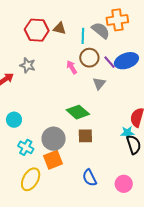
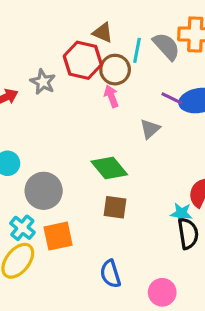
red hexagon: (37, 30) -> (83, 60), moved
brown circle: (89, 58) -> (115, 70), moved
purple line: (110, 62) -> (172, 98), turned -32
gray circle: (54, 139) -> (44, 191), moved
cyan cross: (26, 147) -> (22, 228), moved

